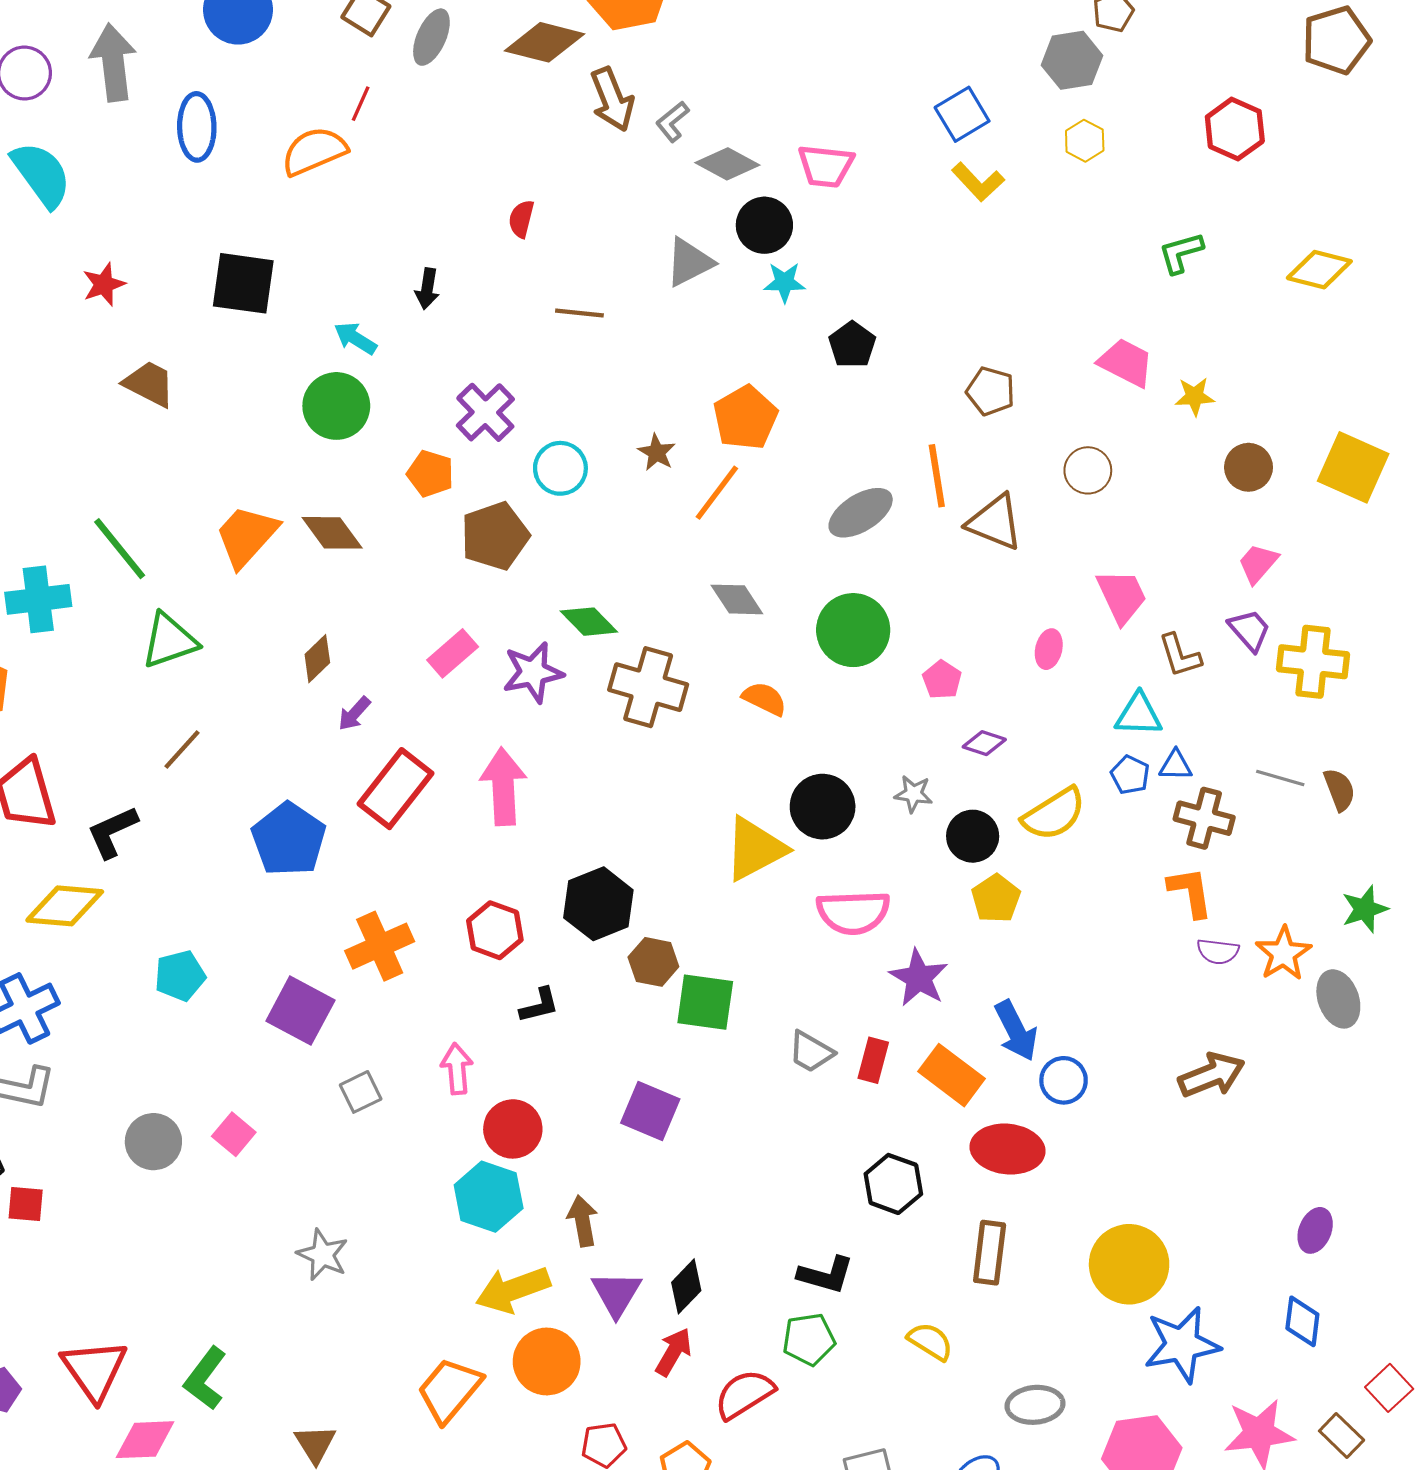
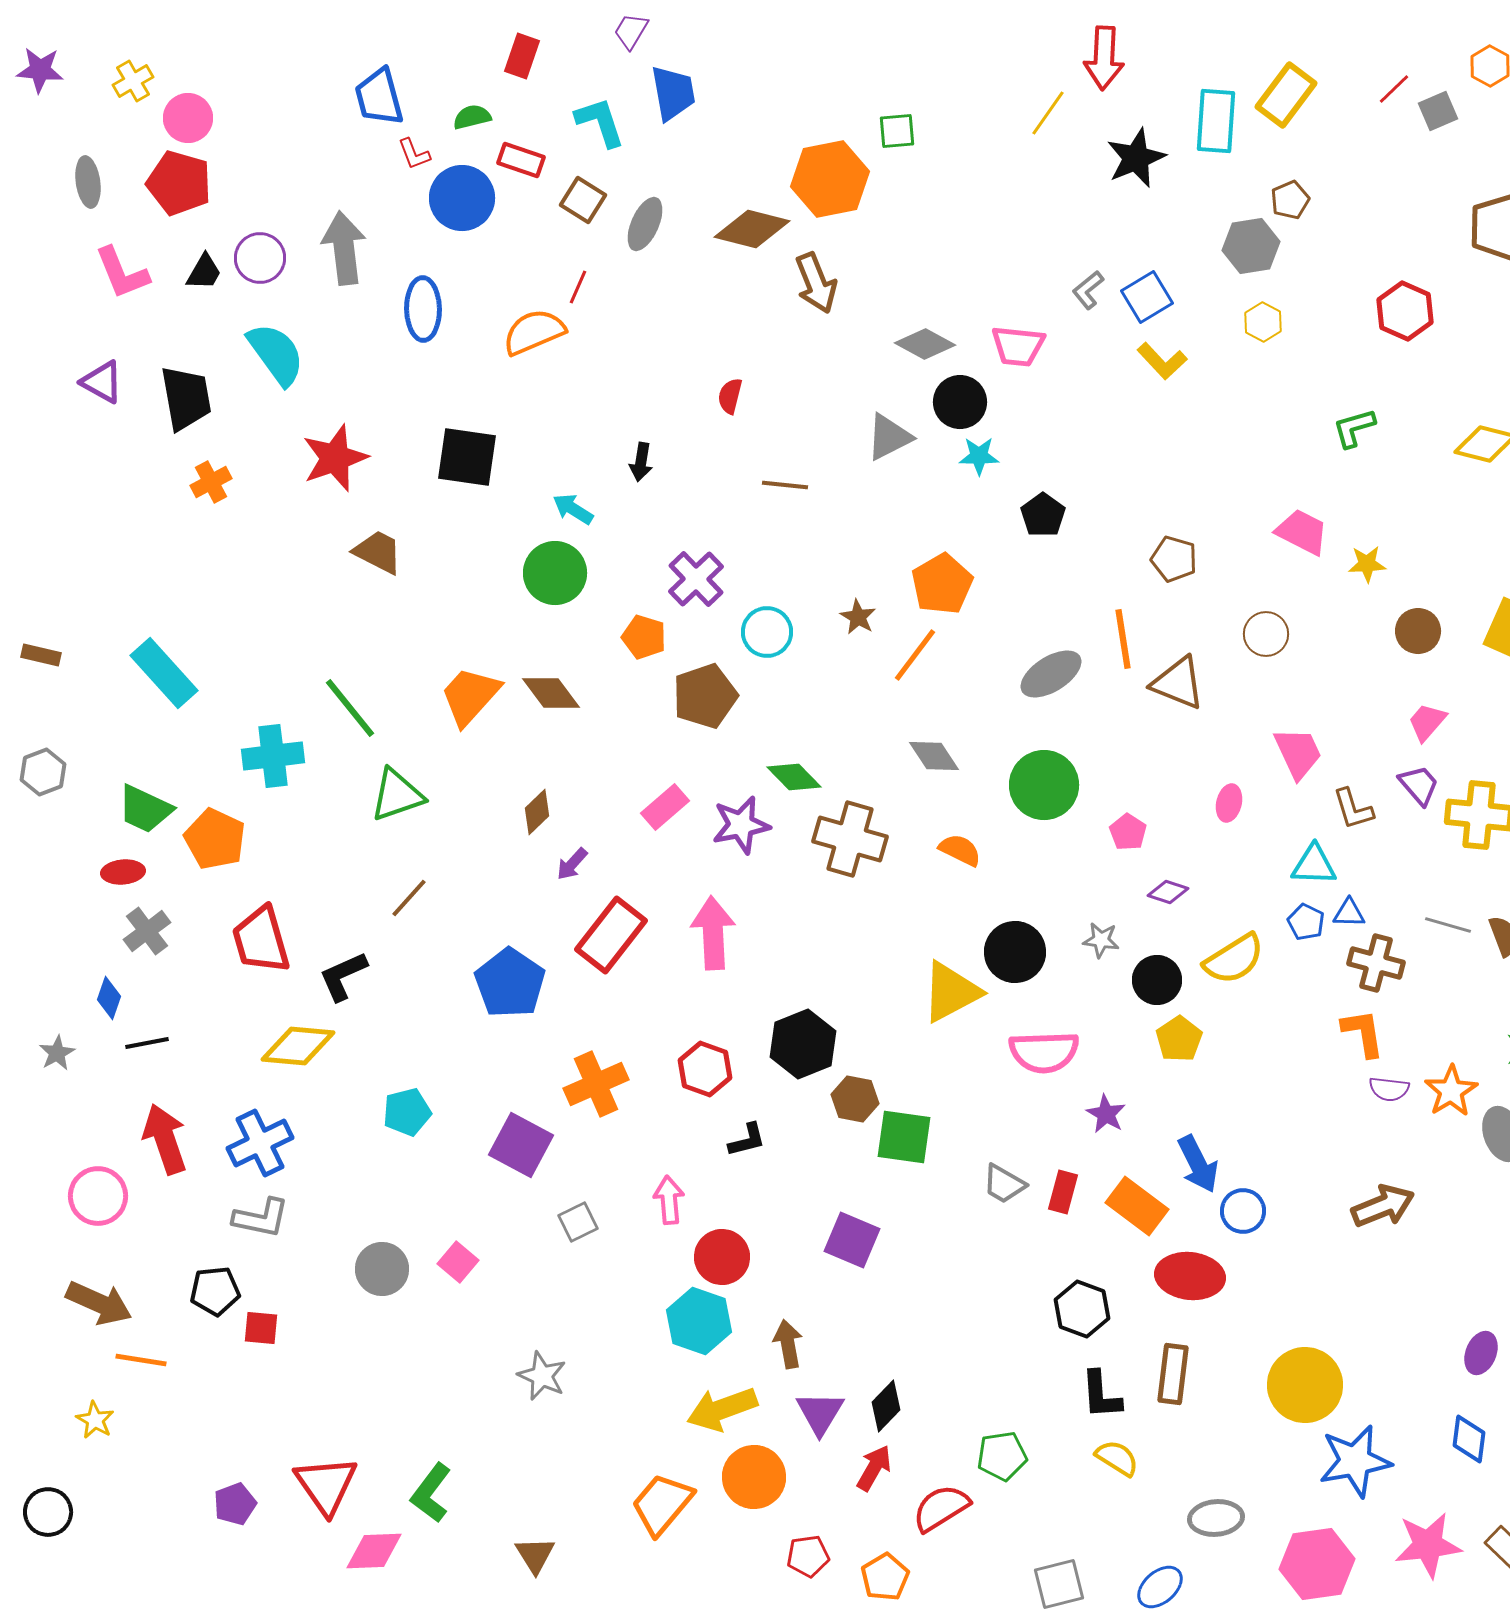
gray L-shape: (672, 122) -> (1088, 290), moved
red star: (104, 284) -> (335, 458), size x1.6
purple star: (919, 978) -> (1106, 1114), size x0.7
black L-shape: (826, 1275) -> (1101, 1395), moved, turned 70

